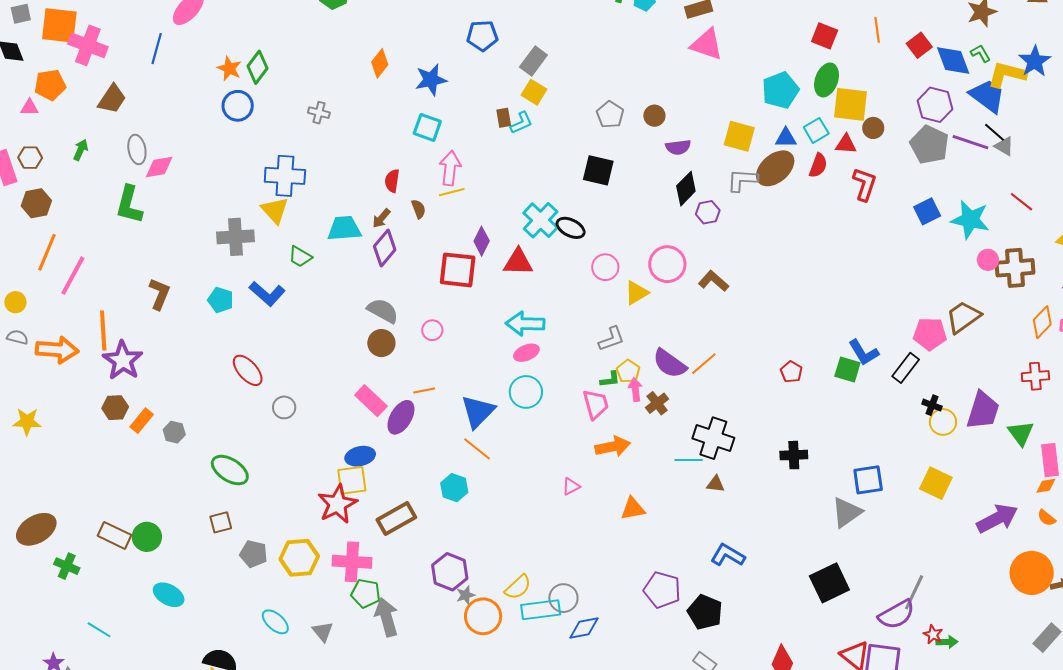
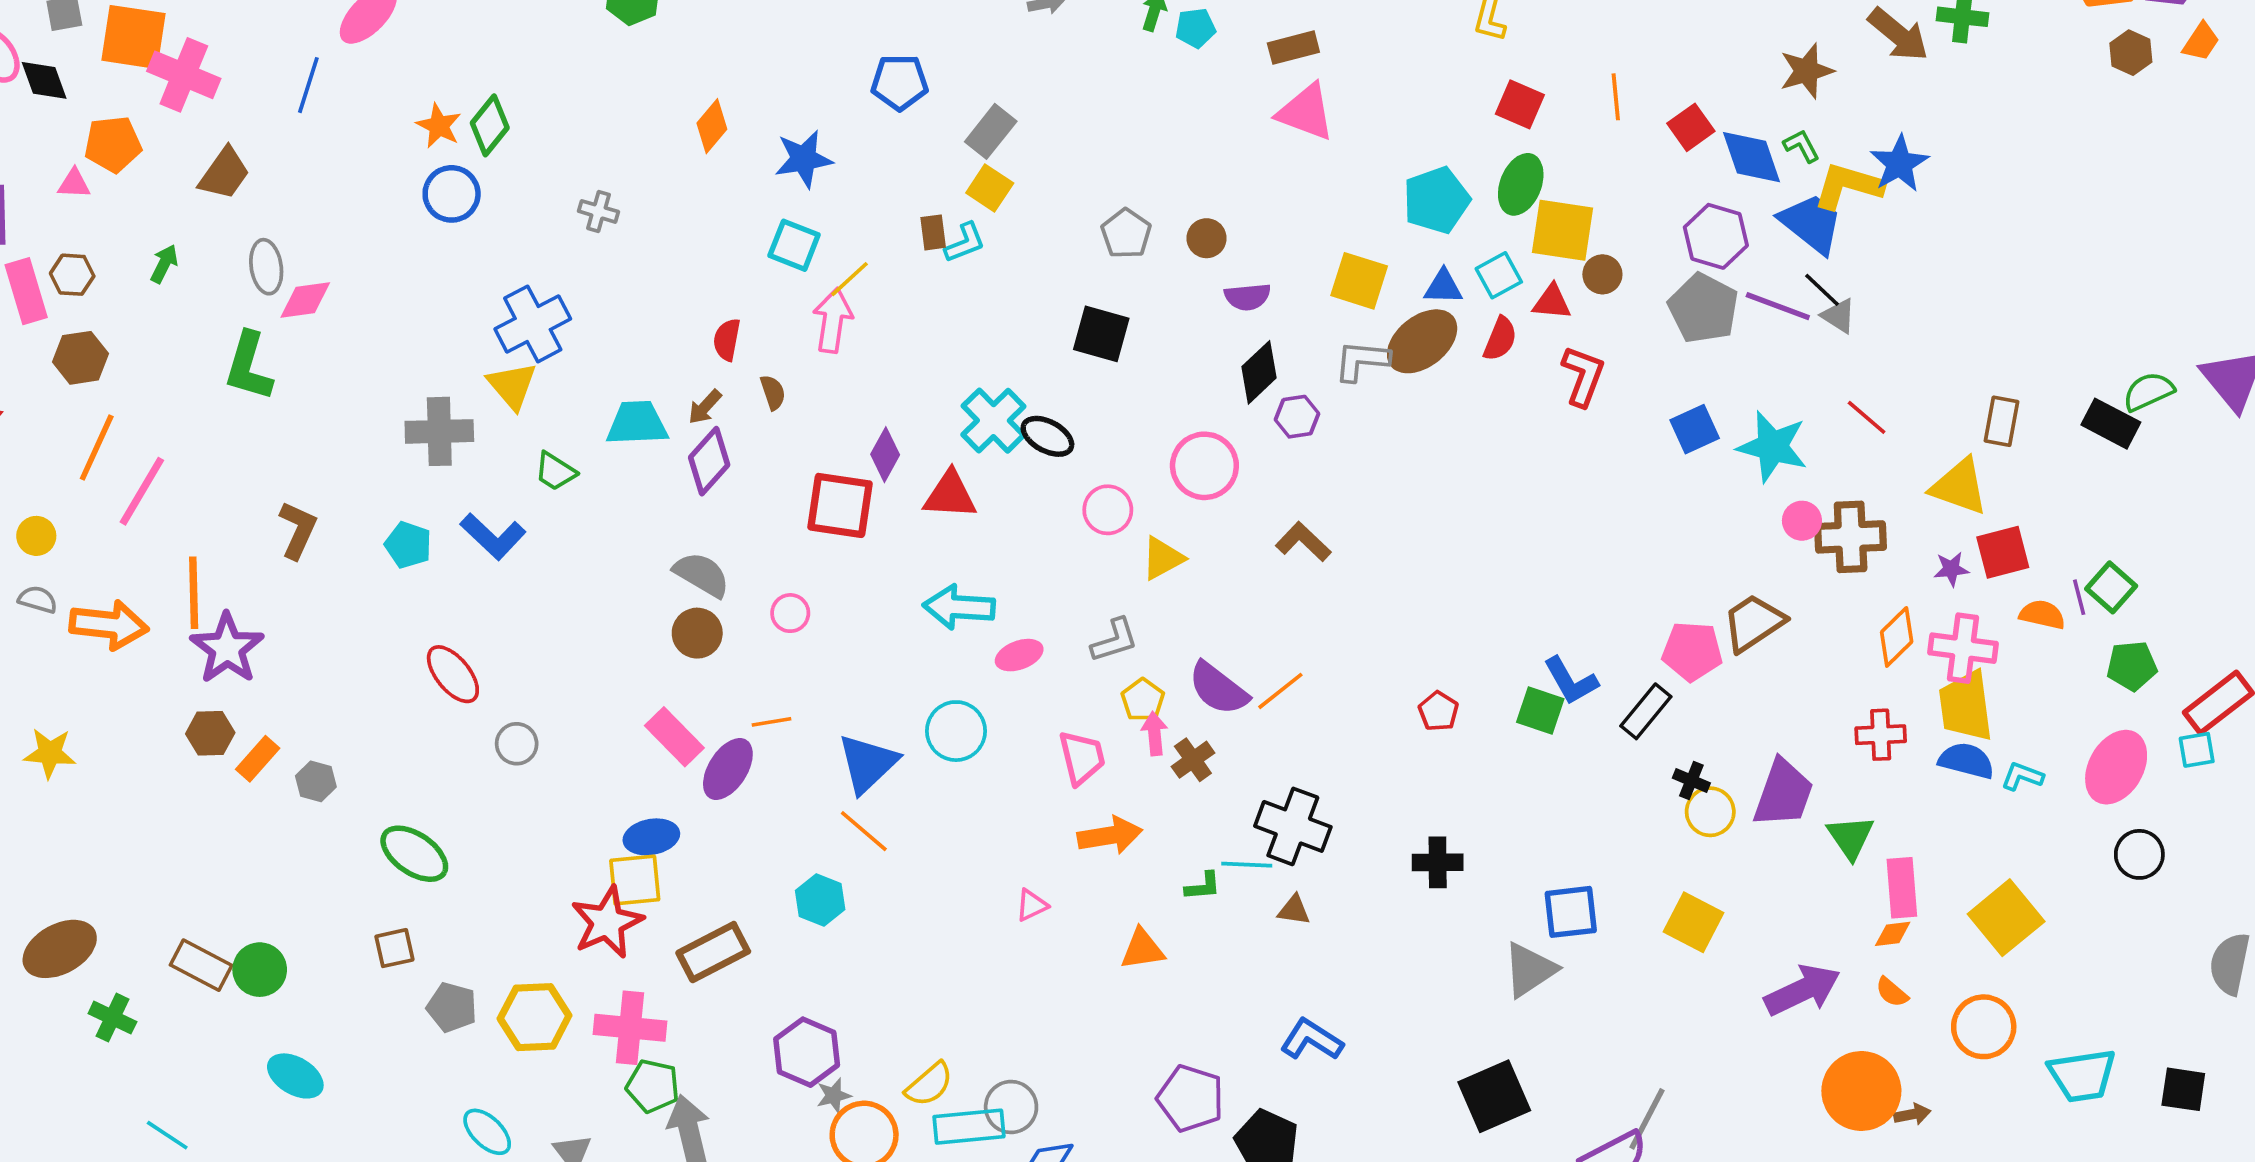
blue cross: (285, 176) -> (533, 324), turned -33
yellow line: (452, 192) -> (849, 279), moved, turned -30
pink circle: (667, 264) -> (1204, 466), moved
pink ellipse: (526, 353) -> (1019, 655), moved
green L-shape: (610, 379) -> (1203, 886), moved

